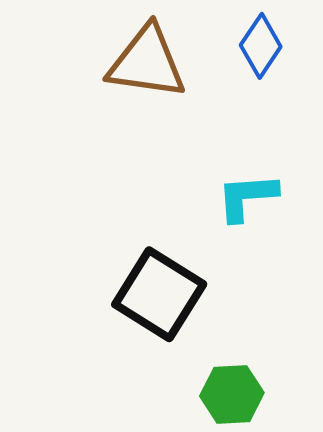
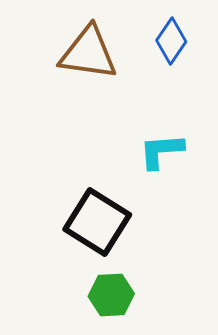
green hexagon: (232, 394) -> (111, 295), moved

